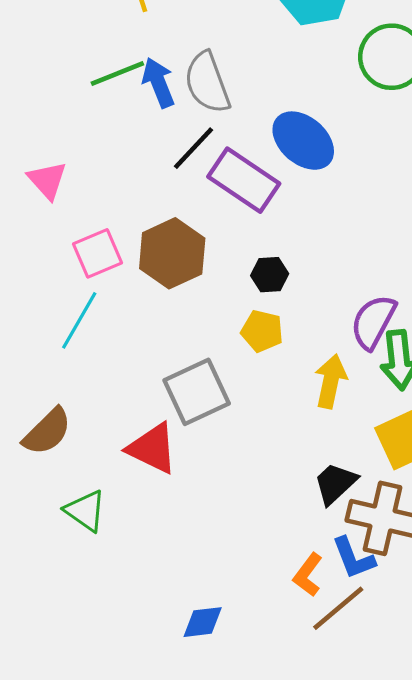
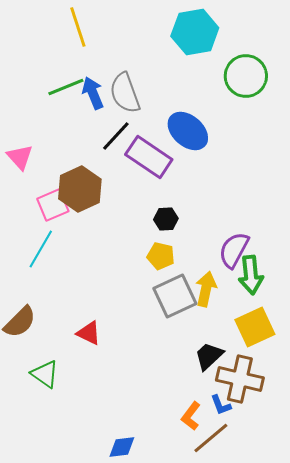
brown hexagon: (172, 253) -> (80, 189), moved
gray square: (197, 392) -> (175, 296), moved
red triangle: (152, 448) -> (89, 333), size x0.7
blue L-shape: (353, 558) -> (221, 405), size x0.7

